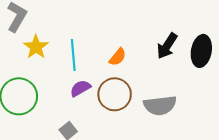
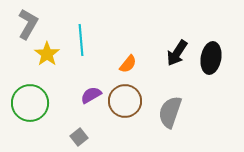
cyan line: (73, 55) -> (81, 40), moved
gray semicircle: (160, 105) -> (170, 112), turned 116

